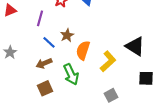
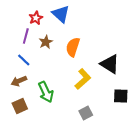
purple line: (40, 18) -> (26, 36), moved
brown star: (67, 35) -> (46, 42), moved
orange semicircle: (83, 50) -> (73, 47), moved

